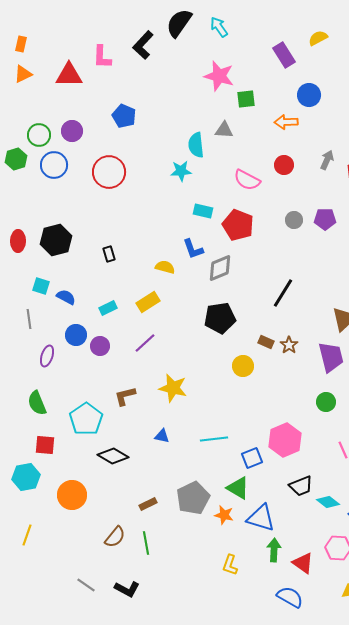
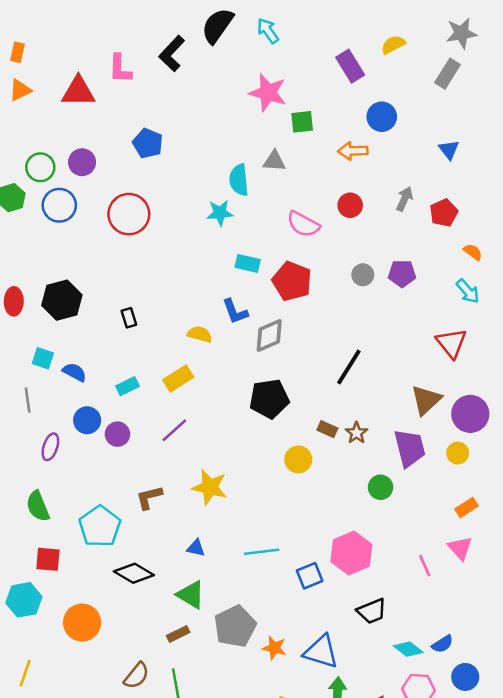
green circle: (326, 402) -> (381, 487), moved
green triangle: (238, 488) -> (191, 595), moved
cyan diamond: (328, 502) -> (408, 649), moved

